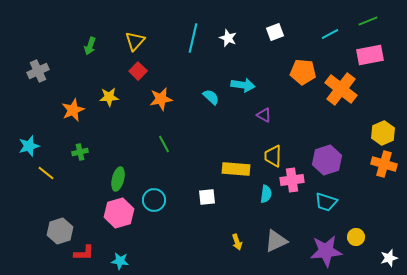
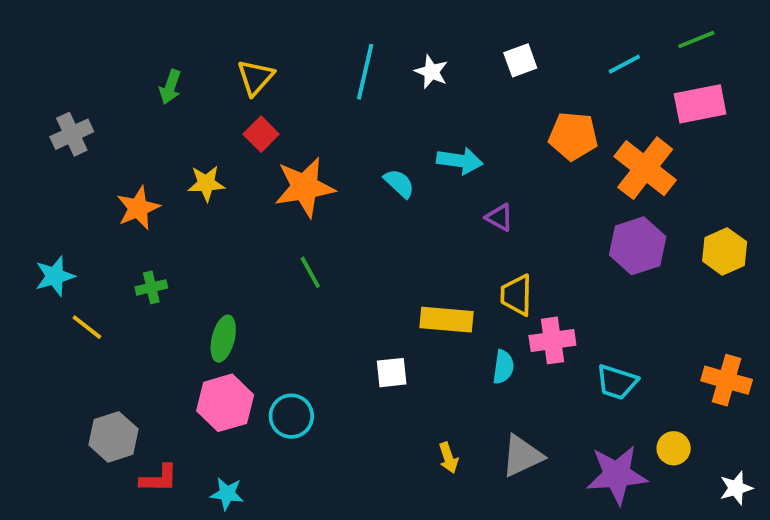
orange star: (161, 99) -> (305, 187), size x1.4
purple hexagon: (327, 160) -> (638, 246), moved
orange cross: (384, 164) -> (727, 380), moved
cyan circle: (154, 200) -> (291, 416), moved

